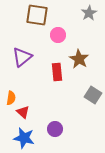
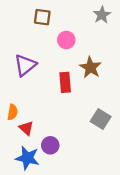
brown square: (37, 15) -> (42, 17), size x0.7
gray square: (93, 95) -> (101, 119), moved
purple circle: (55, 129) -> (50, 145), moved

